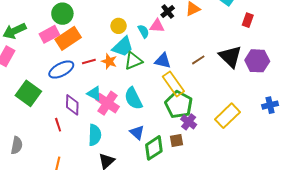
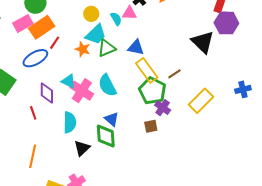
brown line: (198, 60) -> (174, 74), moved
purple hexagon: (257, 61) -> (226, 23), moved
red line: (89, 62) -> (55, 43), moved, turned -40
green diamond: (154, 148) -> (106, 136), moved, turned -60

